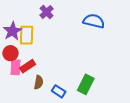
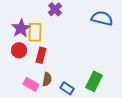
red rectangle: (28, 66) -> (41, 55), moved, turned -42
pink rectangle: (15, 67) -> (31, 84), moved, turned -63

